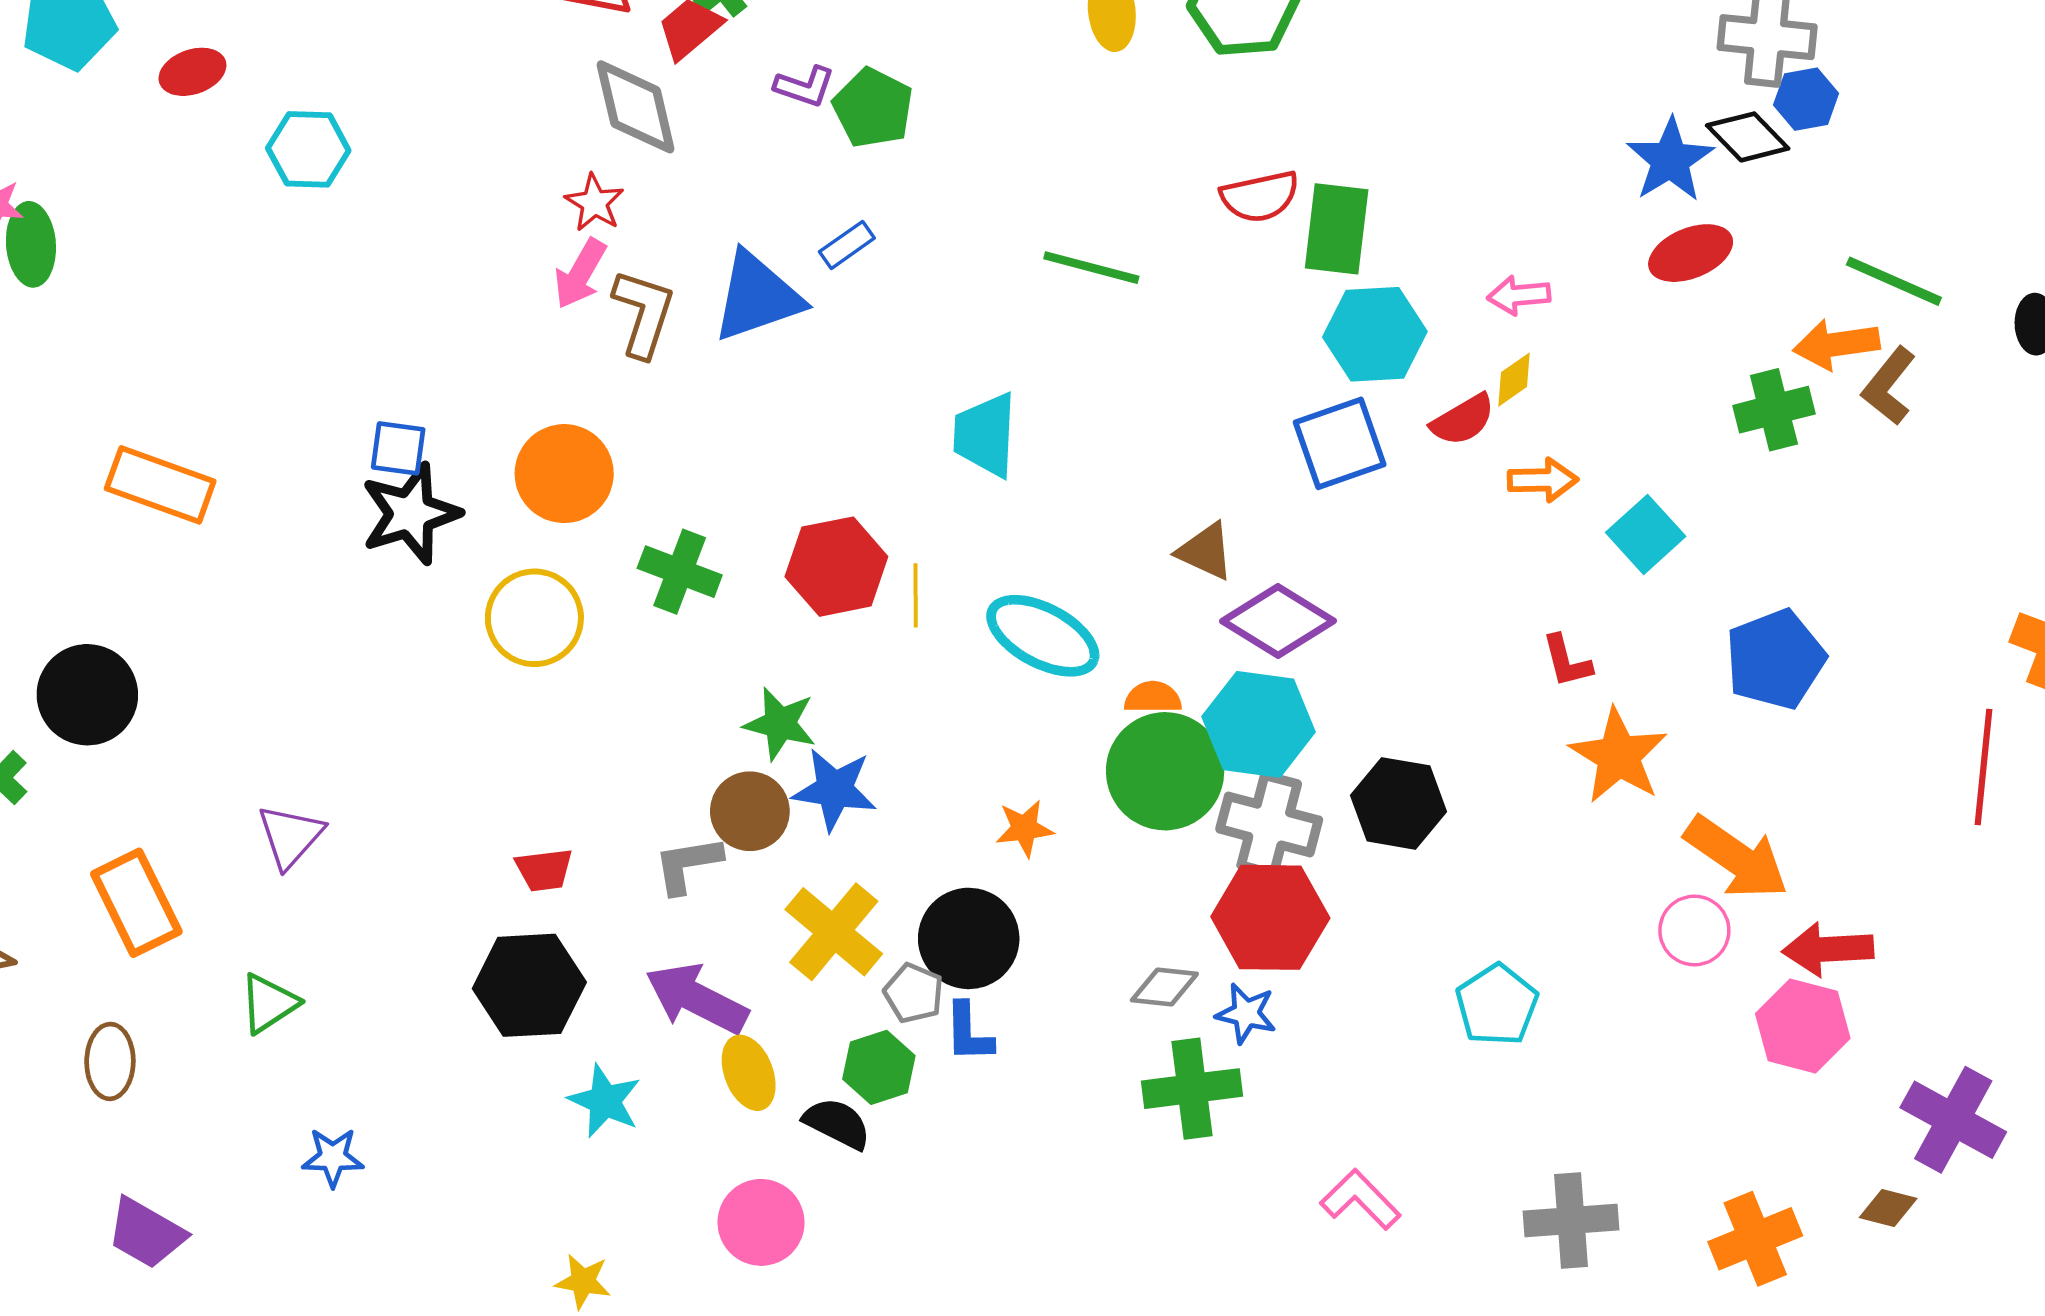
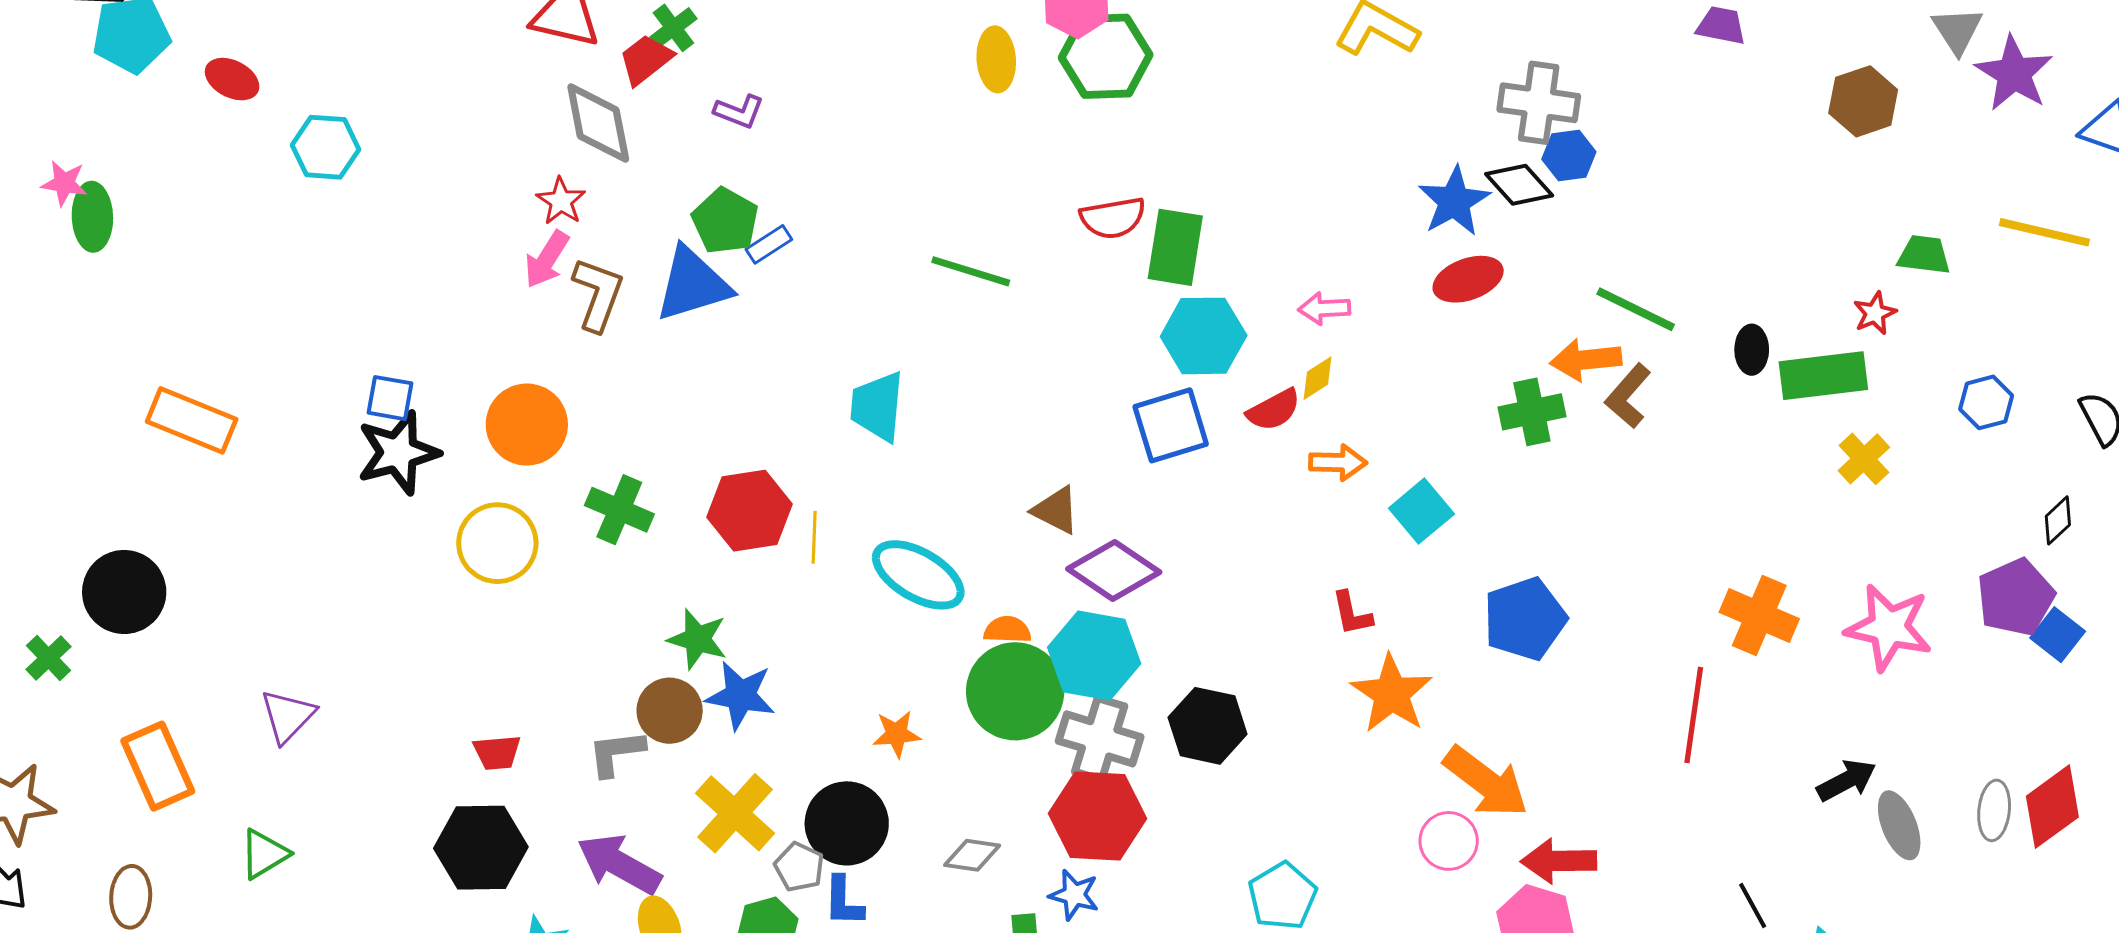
red ellipse: (192, 72) -> (232, 79), turned 44
green pentagon: (873, 108) -> (725, 221), moved
gray diamond: (1164, 987) -> (972, 855), moved

